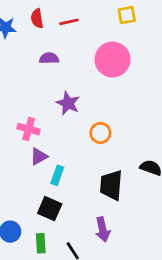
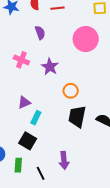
purple semicircle: (49, 58) -> (40, 33), turned 64
pink cross: (29, 129) -> (21, 60), moved
black trapezoid: (111, 185) -> (77, 117), moved

